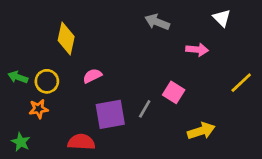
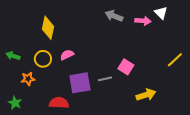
pink arrow: (197, 50) -> (143, 21), moved
yellow circle: (47, 81) -> (43, 59), moved
gray line: (145, 109) -> (105, 79), turned 48

